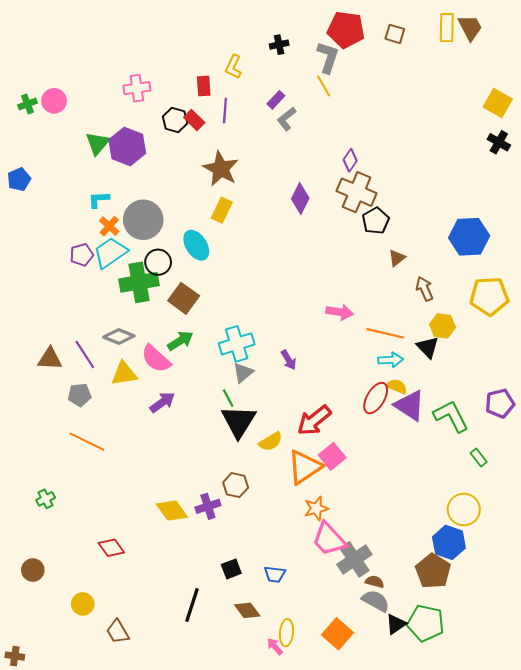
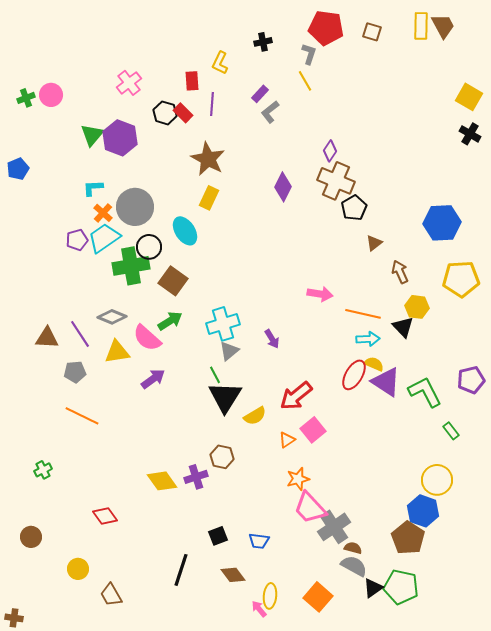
gray L-shape: (328, 57) -> (309, 54), size x0.7
pink cross: (137, 88) -> (129, 83), turned -30
orange triangle: (305, 467) -> (287, 440), size x0.5

